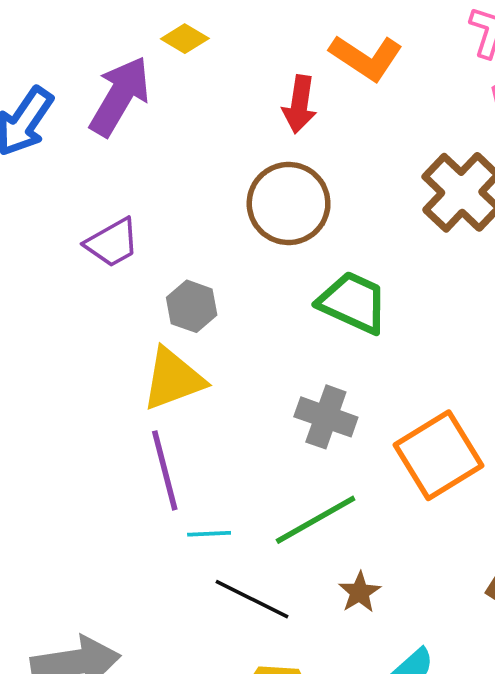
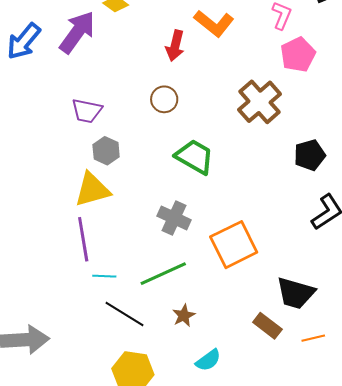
brown circle: (289, 203) -> (164, 99), size x0.6
purple trapezoid: (112, 243) -> (87, 111), moved, turned 36

